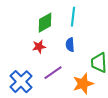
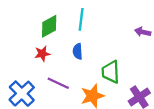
purple line: (53, 73) -> (58, 83), turned 60

